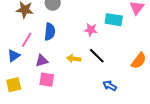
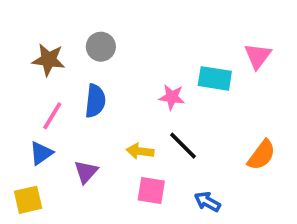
blue triangle: (14, 56) -> (41, 153), moved
purple triangle: (42, 61) -> (86, 172), moved, turned -32
pink square: (47, 80) -> (151, 190), moved

